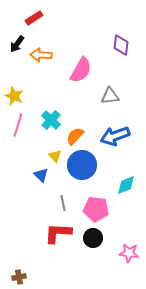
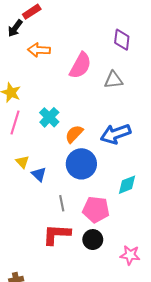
black arrow: (17, 44) -> (15, 28), moved
gray triangle: (110, 96) -> (114, 80), moved
yellow triangle: (55, 156) -> (22, 162), moved

